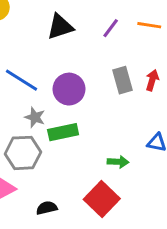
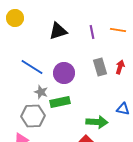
purple line: (111, 28) -> (92, 32), turned -48
green arrow: (118, 162) -> (97, 122), size x1.5

